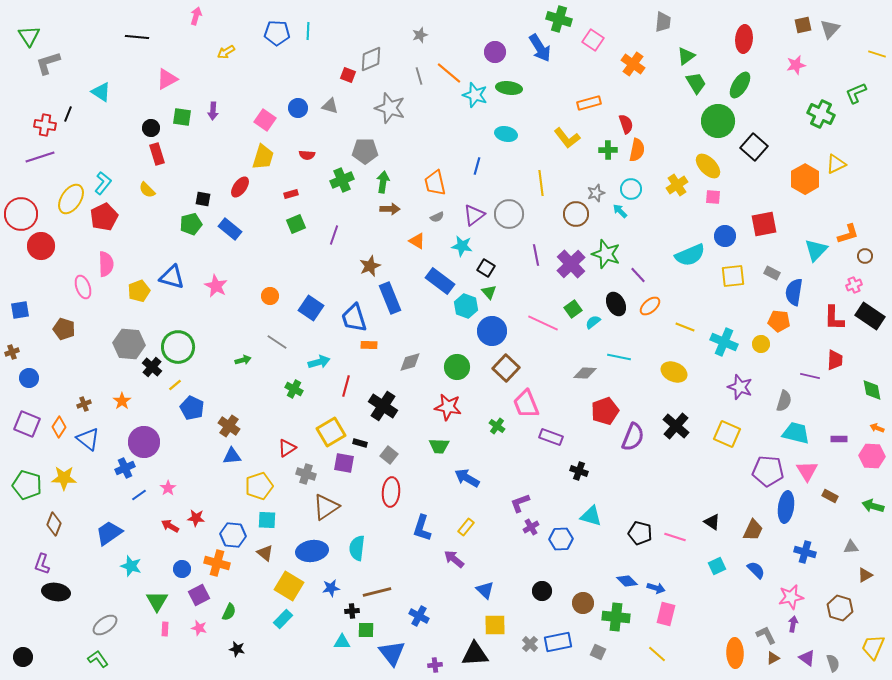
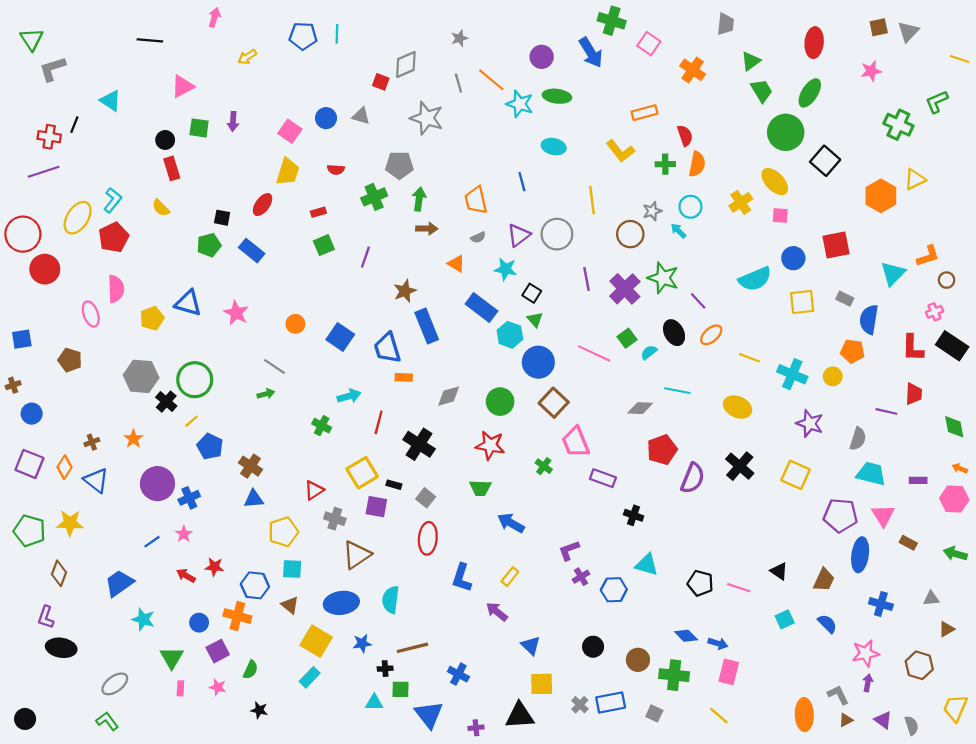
blue line: (477, 166) -> (522, 182), turned -30
gray line: (277, 342) -> (275, 367), moved
blue cross: (125, 468) -> (189, 498), moved

